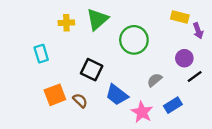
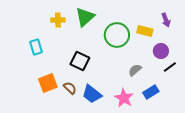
yellow rectangle: (180, 17) -> (145, 31), moved
purple arrow: (198, 31) -> (166, 20), moved
blue trapezoid: (117, 95) -> (92, 94), moved

